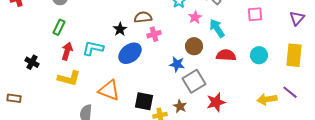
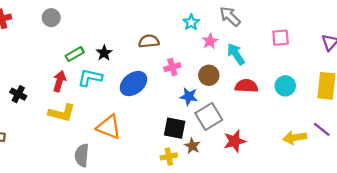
green rectangle: (59, 27) -> (75, 54), moved, turned 35
black star: (120, 29) -> (104, 53), moved
pink cross: (154, 34) -> (172, 67), moved
black square: (144, 101) -> (175, 128), moved

